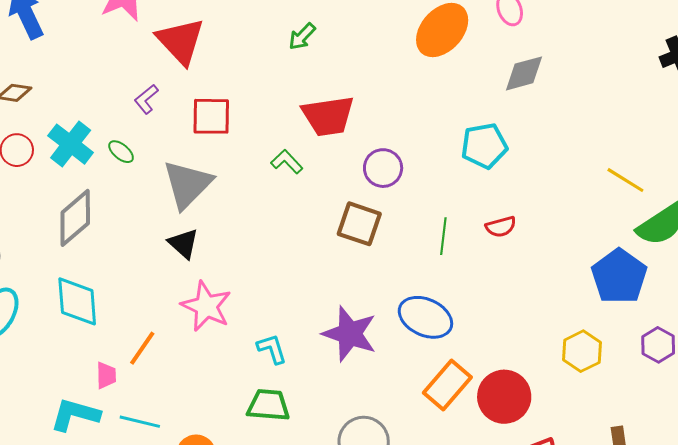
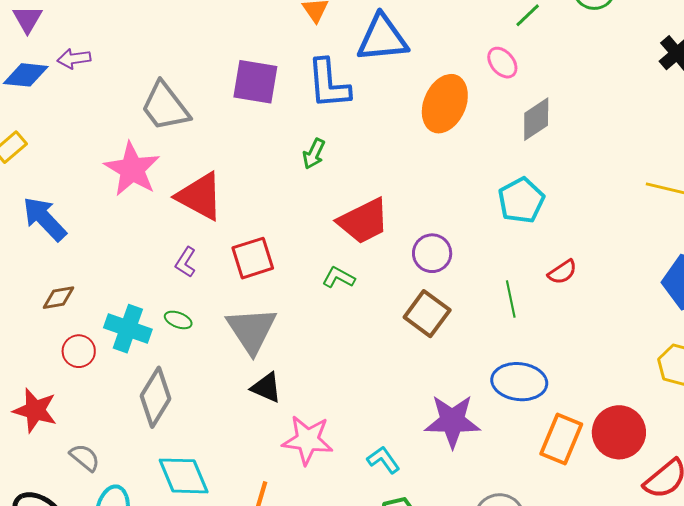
brown square: (359, 224) -> (427, 314), turned 36

